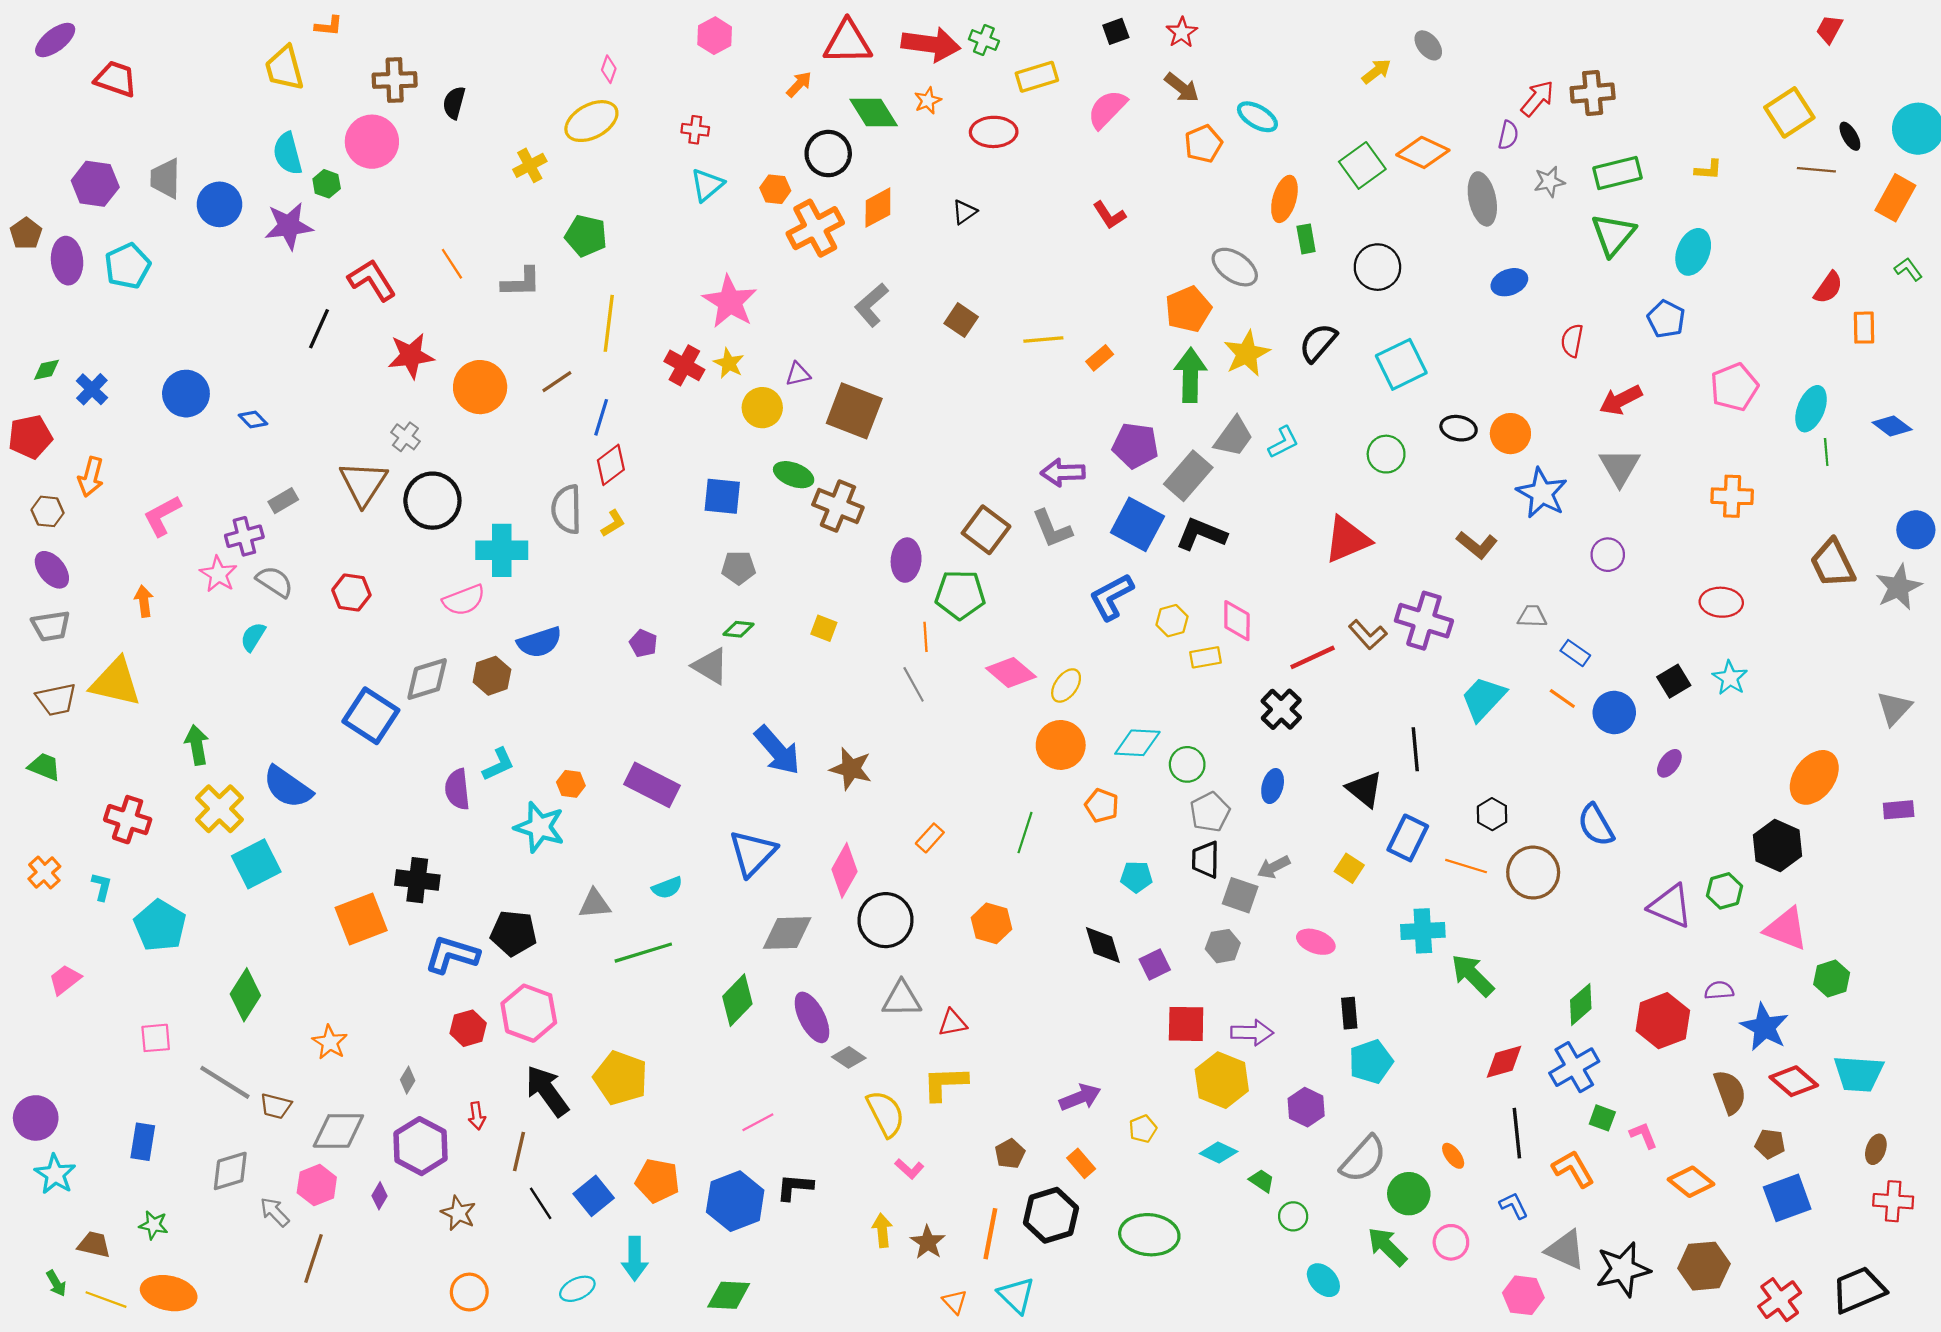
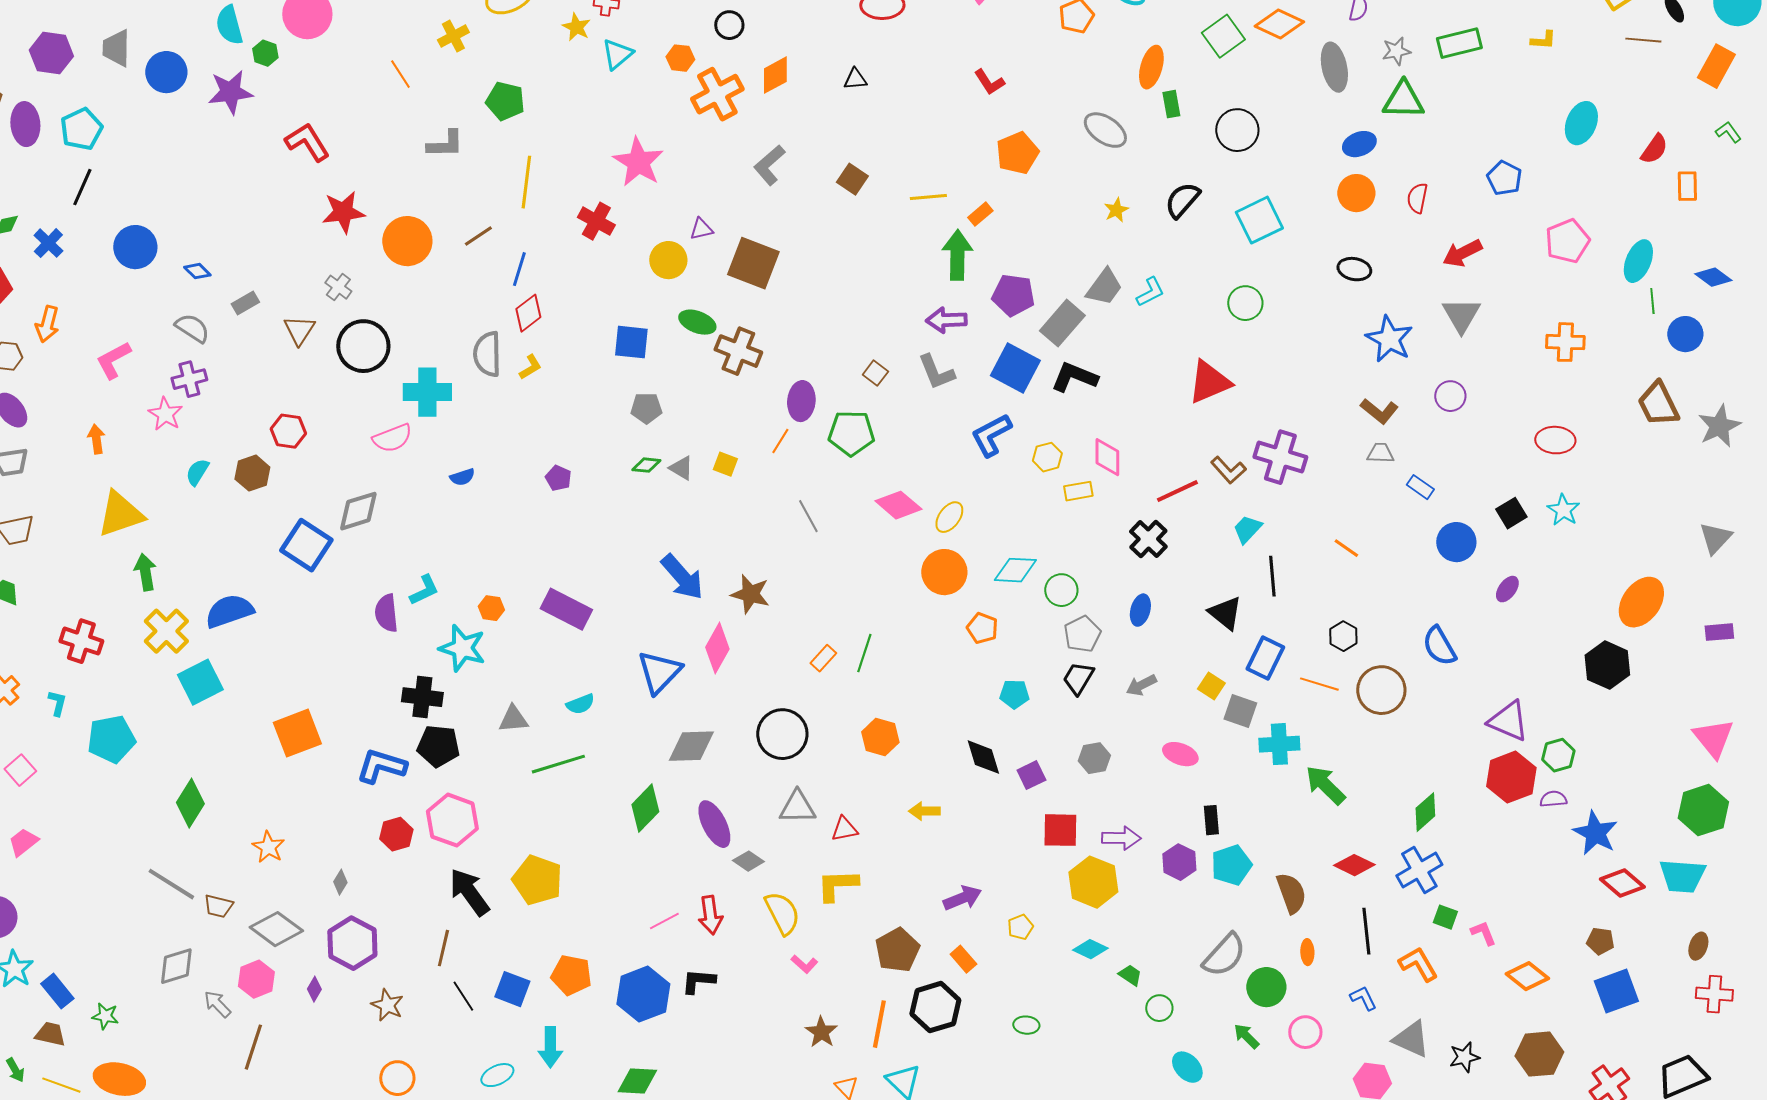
black circle: (828, 154) -> (729, 25), size x0.7
black triangle: (964, 212) -> (855, 79), turned 30
green triangle: (1613, 235) -> (1403, 100), moved, turned 51
cyan ellipse: (1693, 252) -> (1581, 123), moved
orange line: (452, 264) -> (400, 74), moved
orange pentagon: (1188, 309) -> (1017, 153), moved
black line: (319, 329) -> (82, 187), moved
yellow star: (1247, 354) -> (1116, 210), size x0.6
yellow star: (729, 363) -> (576, 27), moved
green arrow: (1190, 375) -> (957, 255), moved
black ellipse: (1459, 428) -> (1354, 269), moved
orange circle: (1510, 434) -> (1356, 193), moved
brown triangle: (363, 483) -> (299, 330), size x0.7
gray rectangle: (283, 501) -> (245, 303), moved
brown square: (986, 530) -> (875, 373), size x0.6
blue circle: (1916, 530) -> (1685, 334), moved
brown L-shape: (1477, 545) -> (1379, 411), moved
gray semicircle: (275, 582) -> (192, 328), moved
orange line: (926, 637) -> (780, 441), moved, turned 36
blue semicircle: (540, 642) -> (462, 477), size x0.6
gray triangle: (710, 666) -> (681, 468), moved, size x0.7
brown hexagon: (492, 676) -> (252, 473), moved
yellow triangle: (116, 682) -> (120, 514), moved, turned -32
cyan trapezoid: (1483, 698) -> (1247, 529), moved, size x0.7
orange line: (1562, 698) -> (1346, 548), moved
blue semicircle: (288, 787) -> (229, 611), turned 126
green line: (1025, 833) -> (864, 653), moved
black trapezoid: (1206, 860) -> (1078, 678), turned 30
pink diamond: (844, 870) -> (717, 648), moved
black cross: (417, 880) -> (422, 697), moved
green hexagon: (1725, 891) -> (1558, 755), moved
gray square: (1240, 895) -> (1240, 711), moved
cyan pentagon: (160, 926) -> (111, 739), turned 30
pink triangle: (1786, 929) -> (1713, 738), moved, turned 30
green hexagon: (1832, 978) -> (1703, 810), moved, size x1.5
pink trapezoid: (65, 980) -> (23, 842), moved
red hexagon: (1663, 1021) -> (1511, 777), moved
pink square: (156, 1038) -> (20, 770), moved, turned -36
red diamond: (1504, 1062) -> (1354, 865), turned 42
brown semicircle: (1730, 1092) -> (1291, 893), moved
purple hexagon: (1306, 1107) -> (1179, 862), moved
red arrow: (477, 1116) -> (710, 915), moved, size x1.5
gray diamond: (338, 1131) -> (276, 929), turned 36
blue rectangle: (143, 1142) -> (57, 991), moved, turned -48
brown pentagon: (1010, 1154) -> (897, 950), size x1.6
orange ellipse: (1453, 1156) -> (1307, 952), turned 35
blue square: (594, 1196) -> (512, 989), turned -30
yellow arrow: (882, 1230) -> (924, 811), moved, turned -84
green ellipse: (1149, 1235) -> (1026, 1025), size x0.5
green arrow: (1387, 1247) -> (1246, 1036), size x0.7
black star: (1623, 1269) -> (1464, 1057), size x0.6

